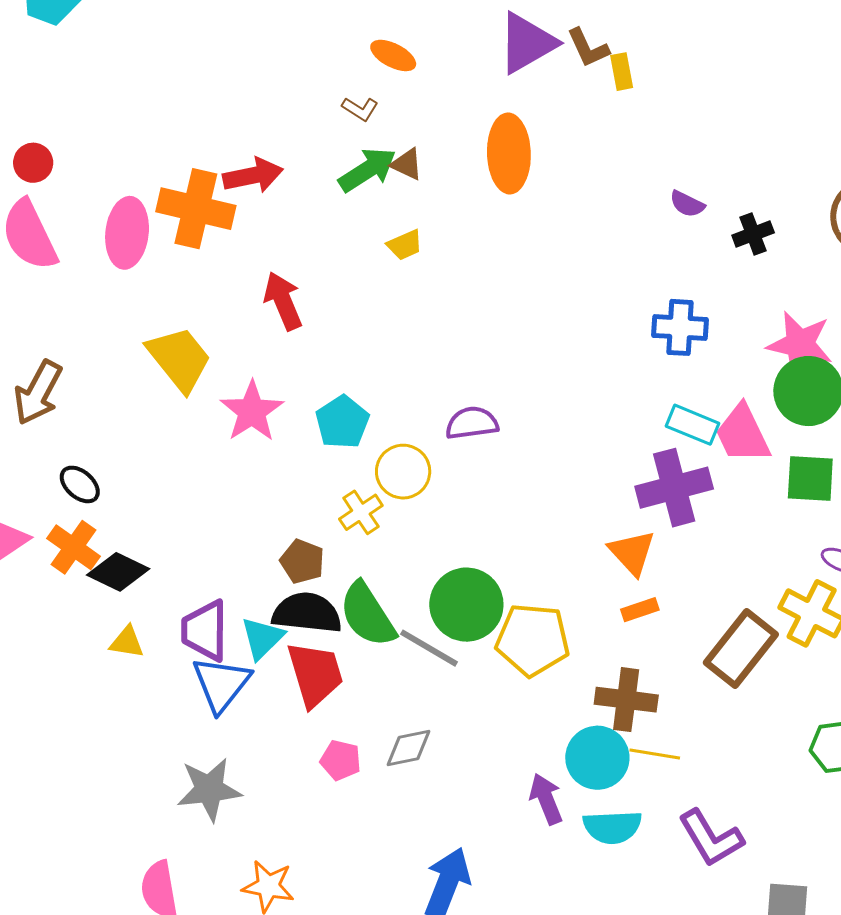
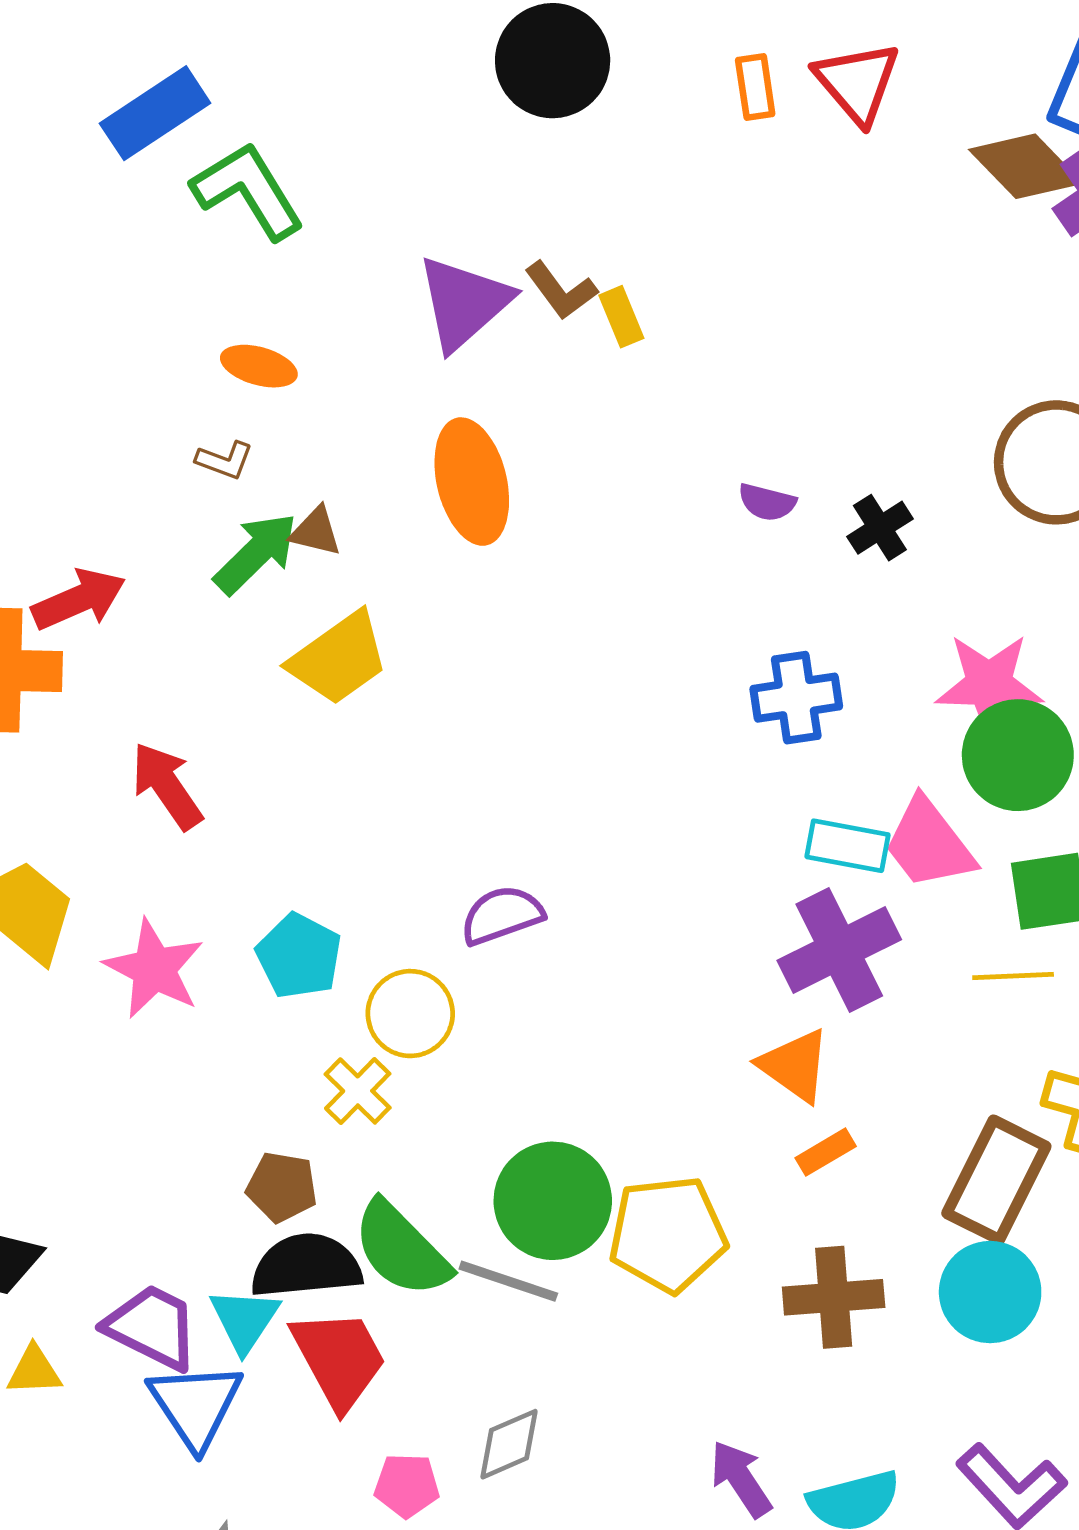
yellow trapezoid: (405, 245) -> (339, 658), size x1.8
purple trapezoid: (205, 631) -> (152, 1327), turned 128
yellow line: (655, 754) -> (1013, 976), moved
cyan circle: (597, 758) -> (990, 1292), moved

